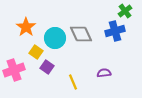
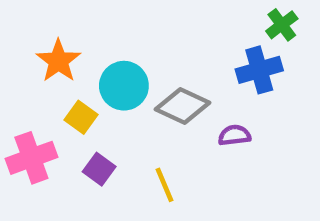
gray diamond: (81, 34) -> (183, 106), moved, turned -40
purple square: (47, 67) -> (99, 169), moved
purple semicircle: (104, 73) -> (234, 135), moved

